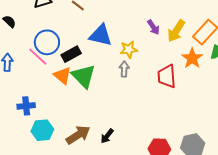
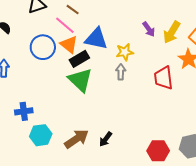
black rectangle: (71, 54) -> (79, 59), moved
pink line: (38, 57) -> (65, 25), moved
orange triangle: (63, 76) -> (69, 44), moved

